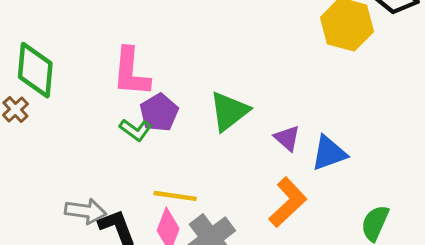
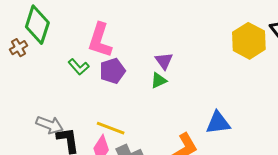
green triangle: (229, 111) -> (159, 80), size x0.6
green L-shape: (135, 130) -> (79, 67), moved
purple triangle: (287, 138) -> (164, 61), moved

